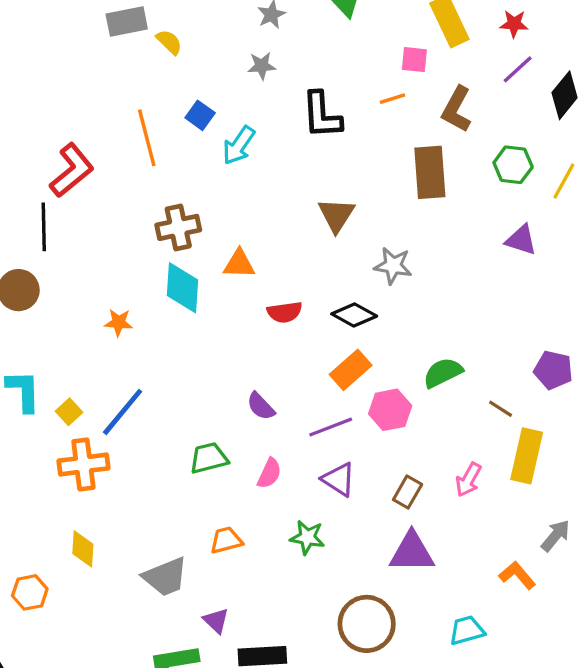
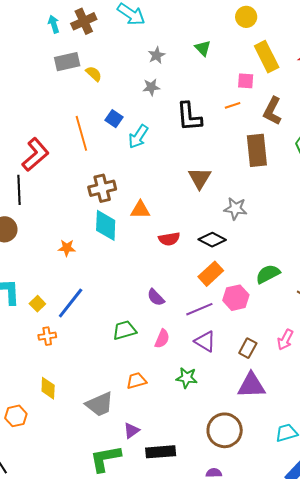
orange cross: (83, 465) -> (47, 336), size x0.6
purple triangle: (216, 621) -> (131, 431), turned 42

